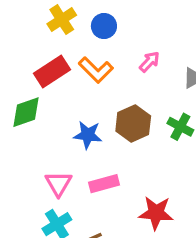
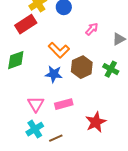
orange L-shape: (96, 70) -> (59, 50), moved
red rectangle: (52, 71) -> (26, 24), moved
red star: (156, 213) -> (96, 122), turned -30

